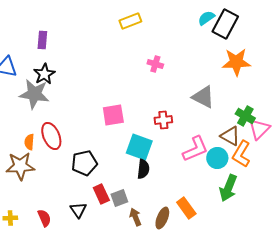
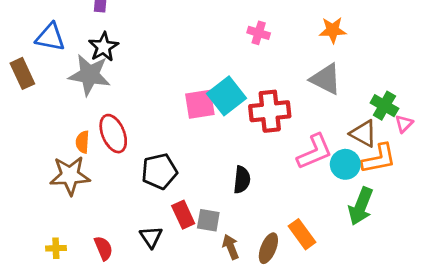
orange star: (236, 62) -> (333, 30), moved, size x0.7
red cross: (163, 120) -> (270, 111), size x1.6
pink triangle: (259, 129) -> (404, 124), size x0.6
cyan square: (139, 147) -> (226, 96), moved, turned 32
orange L-shape: (241, 154) -> (379, 159), turned -132
gray square: (119, 198) -> (208, 220), turned 30

